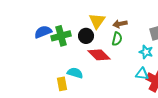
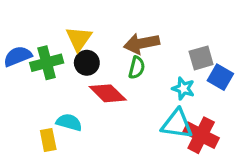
yellow triangle: (97, 21) -> (79, 39), moved
brown arrow: (120, 24) -> (142, 43), size x1.5
cyan triangle: (142, 74) -> (177, 124), size x1.5

